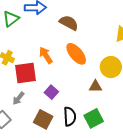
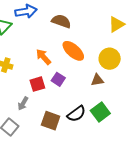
red square: (26, 73) -> (37, 84), moved, size x0.7
purple square: (51, 92) -> (58, 79), moved
black semicircle: (70, 117) -> (76, 114), turned 66

